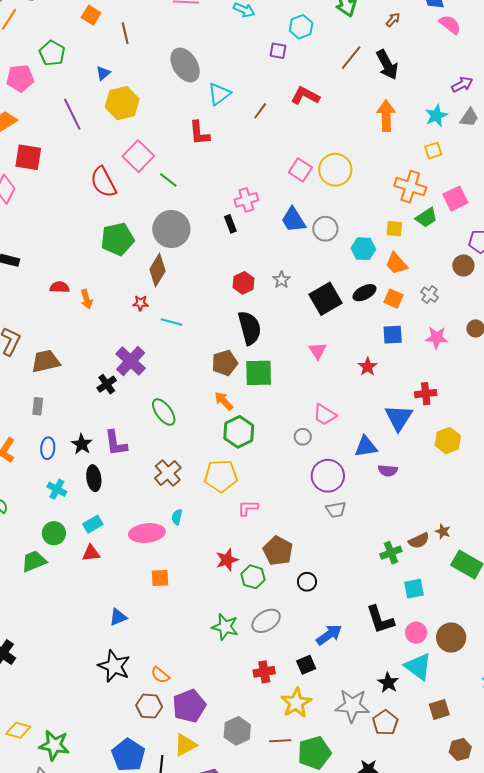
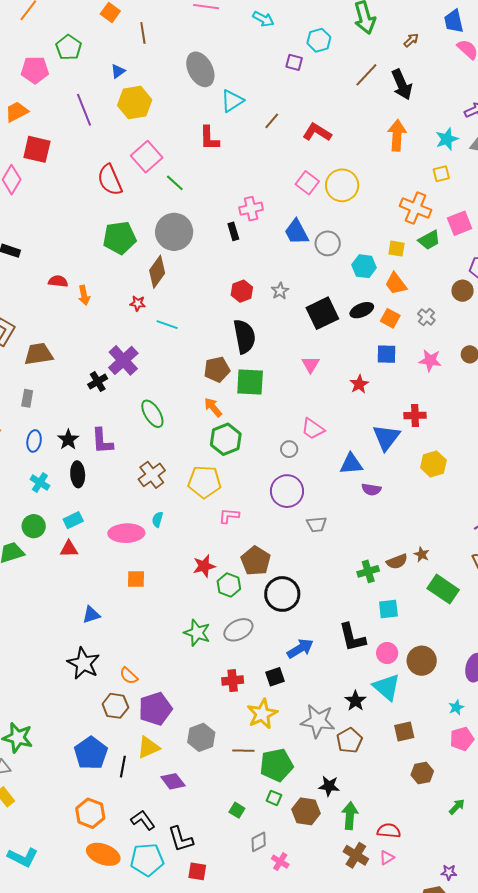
red L-shape: (305, 96) -> (317, 132), moved
purple circle: (328, 476) -> (287, 491), moved
black circle: (307, 582) -> (282, 594), size x1.8

